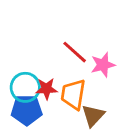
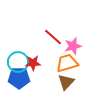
orange trapezoid: (73, 94) -> (67, 63), moved, turned 65

